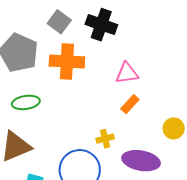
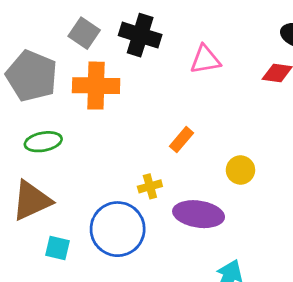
pink triangle: (127, 73) -> (205, 60), moved

